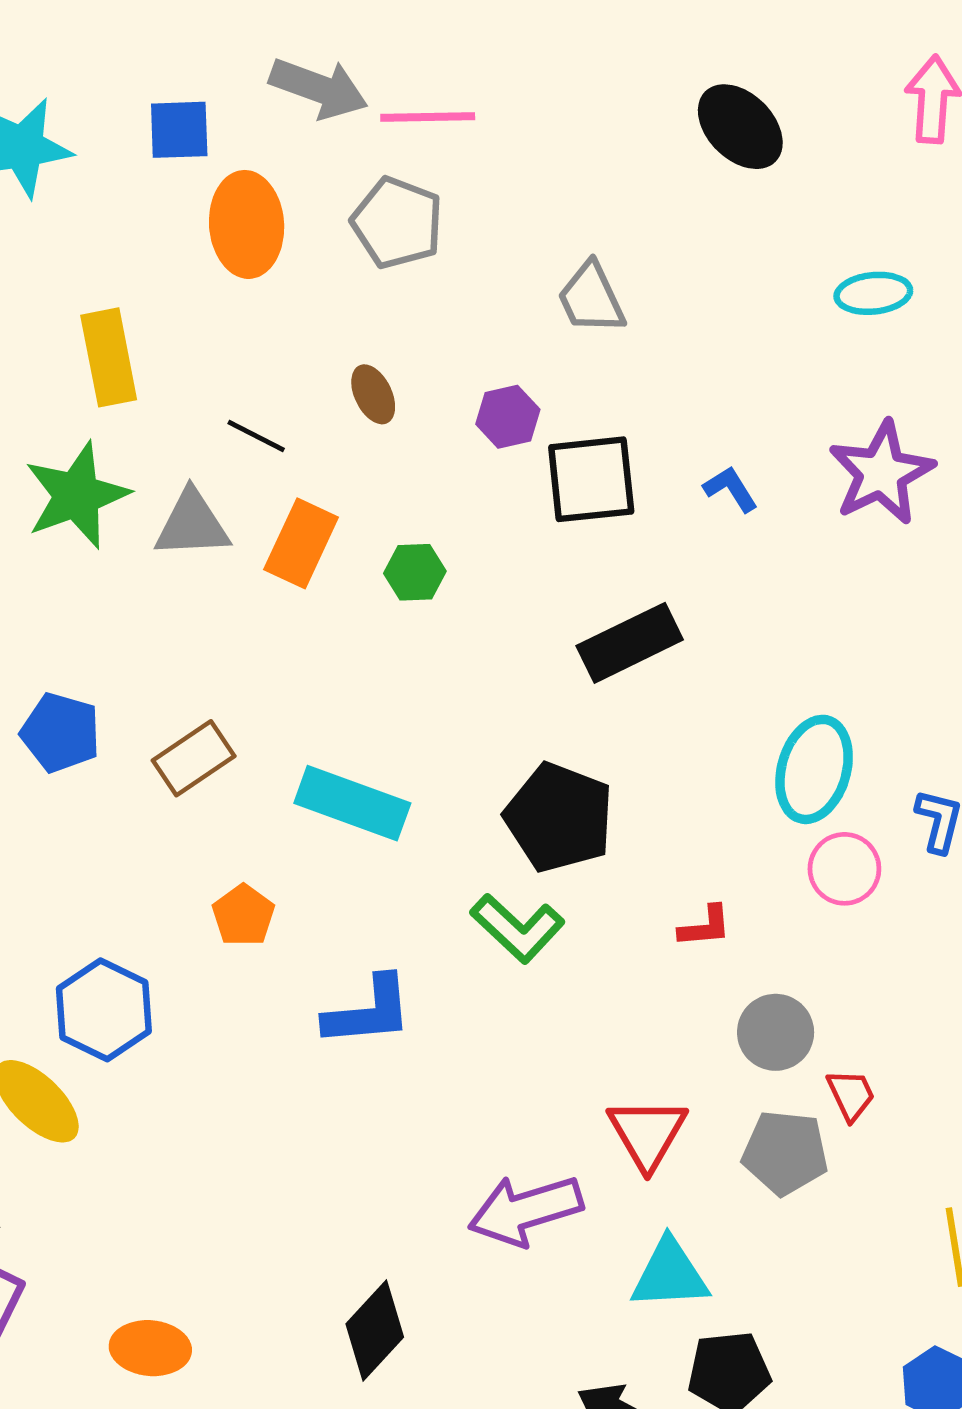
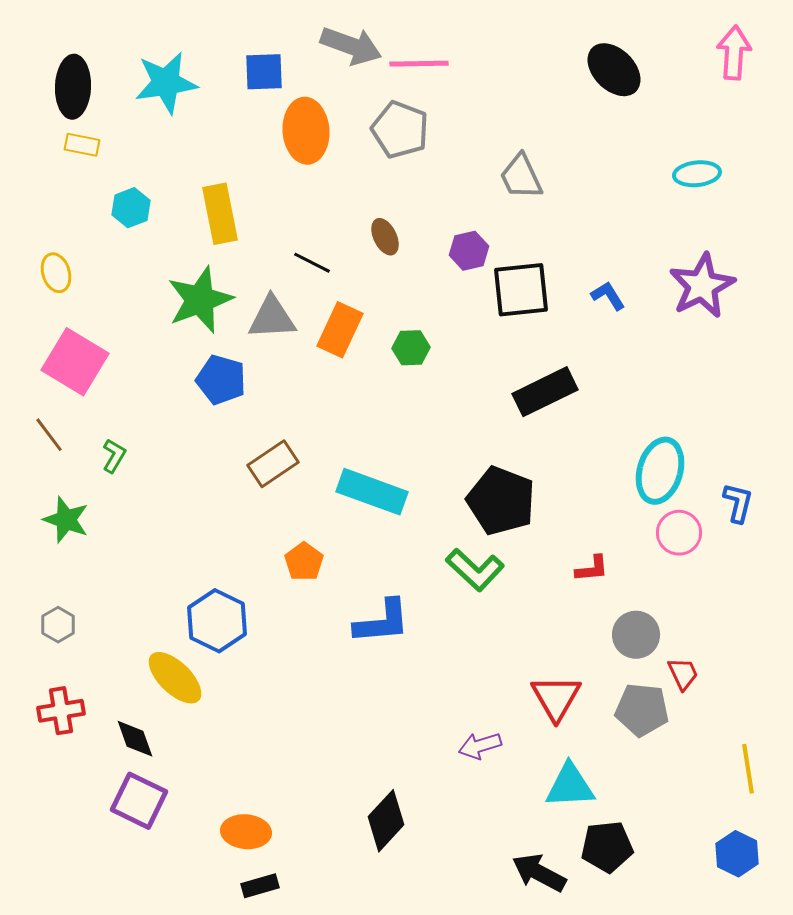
blue pentagon: (61, 733) -> (221, 380), moved
purple arrow: (525, 1210) -> (480, 746), size x0.6

